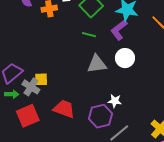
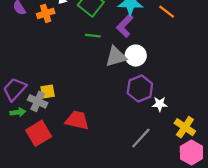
gray triangle: (97, 64) -> (116, 57), moved
white star: (115, 101) -> (160, 104), moved
purple hexagon: (100, 116) -> (140, 89), moved

